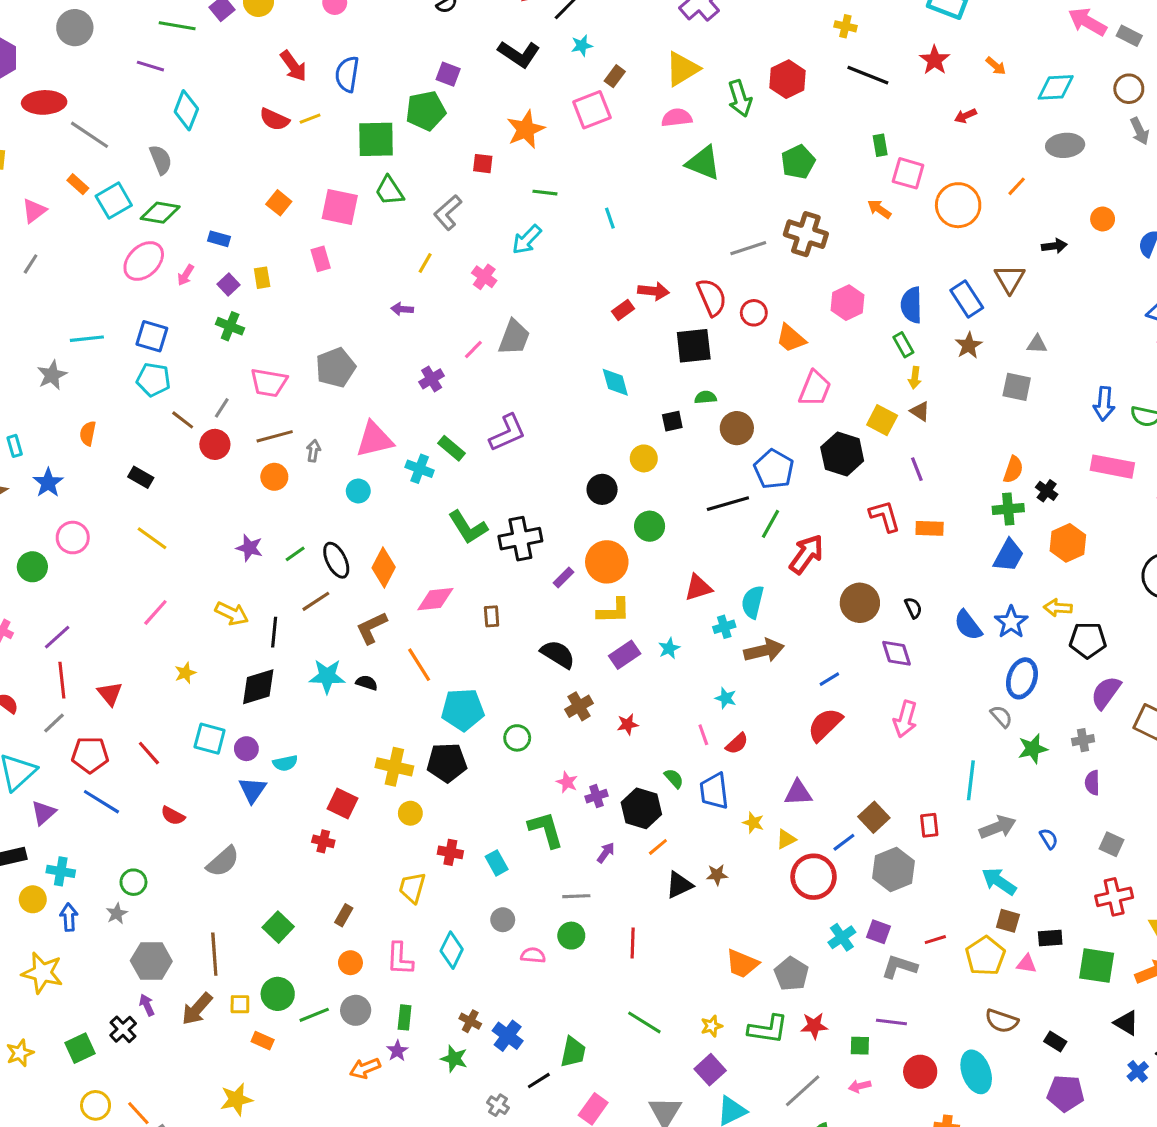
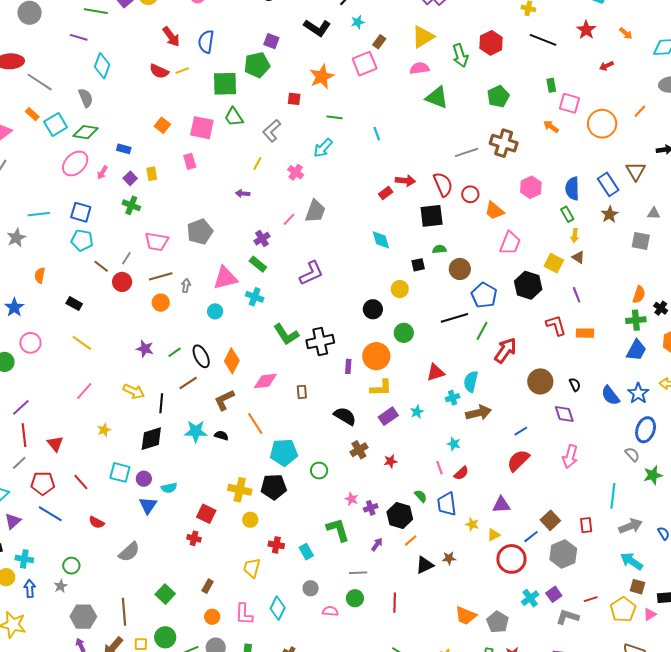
green rectangle: (452, 448) -> (258, 264), moved
purple rectangle: (563, 577) -> (348, 366), turned -40
purple square: (879, 932) -> (554, 594), turned 35
pink triangle: (1027, 964) -> (650, 614), turned -40

